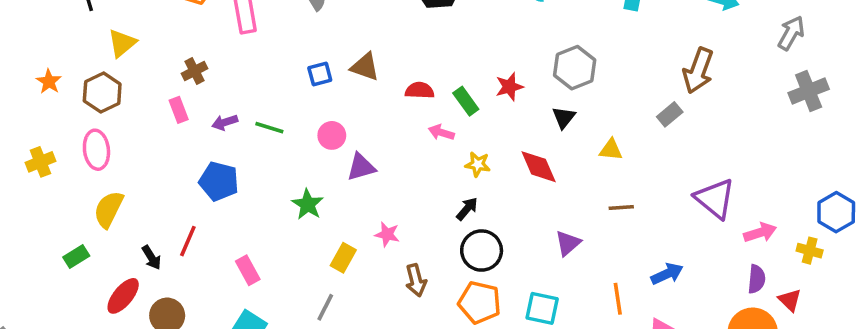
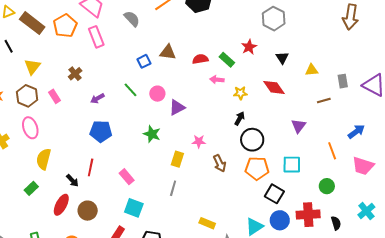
gray hexagon: (575, 68) -> (274, 19), moved
pink rectangle: (179, 110) -> (54, 96), moved
gray rectangle: (670, 114) -> (343, 81), moved, turned -48
green line: (269, 128) -> (130, 90), moved, turned 42

